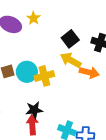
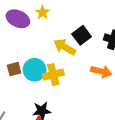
yellow arrow: (71, 60) -> (65, 47), moved

